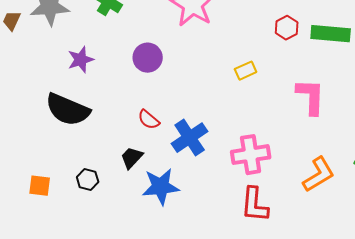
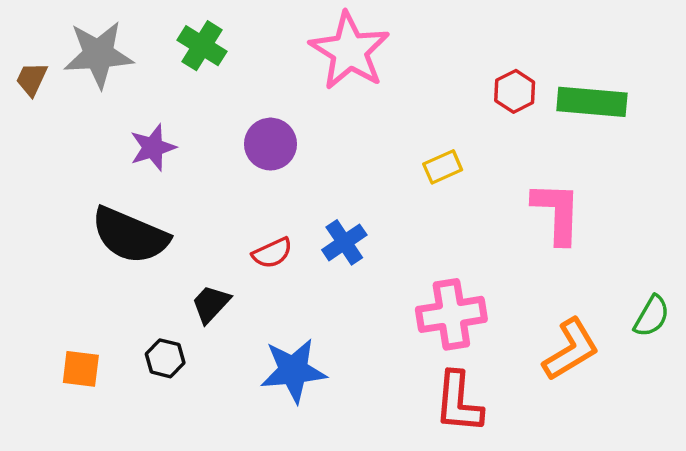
red semicircle: (149, 120) -> (272, 253), turned -65
blue cross: (190, 138) -> (344, 242), moved, size x0.7
black trapezoid: (132, 158) -> (211, 304), moved

